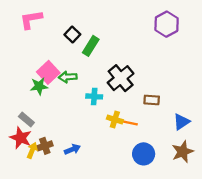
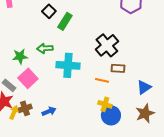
pink square: (48, 72) -> (28, 78), moved
black cross: (121, 78) -> (107, 45), moved
cyan cross: (94, 96) -> (68, 65), size x1.6
yellow cross: (115, 119) -> (105, 104), moved
orange line: (130, 123) -> (102, 80), moved

